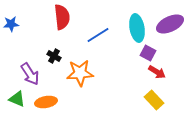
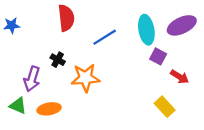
red arrow: (157, 72) -> (180, 77), moved
purple arrow: (30, 74) -> (32, 79), turned 50

